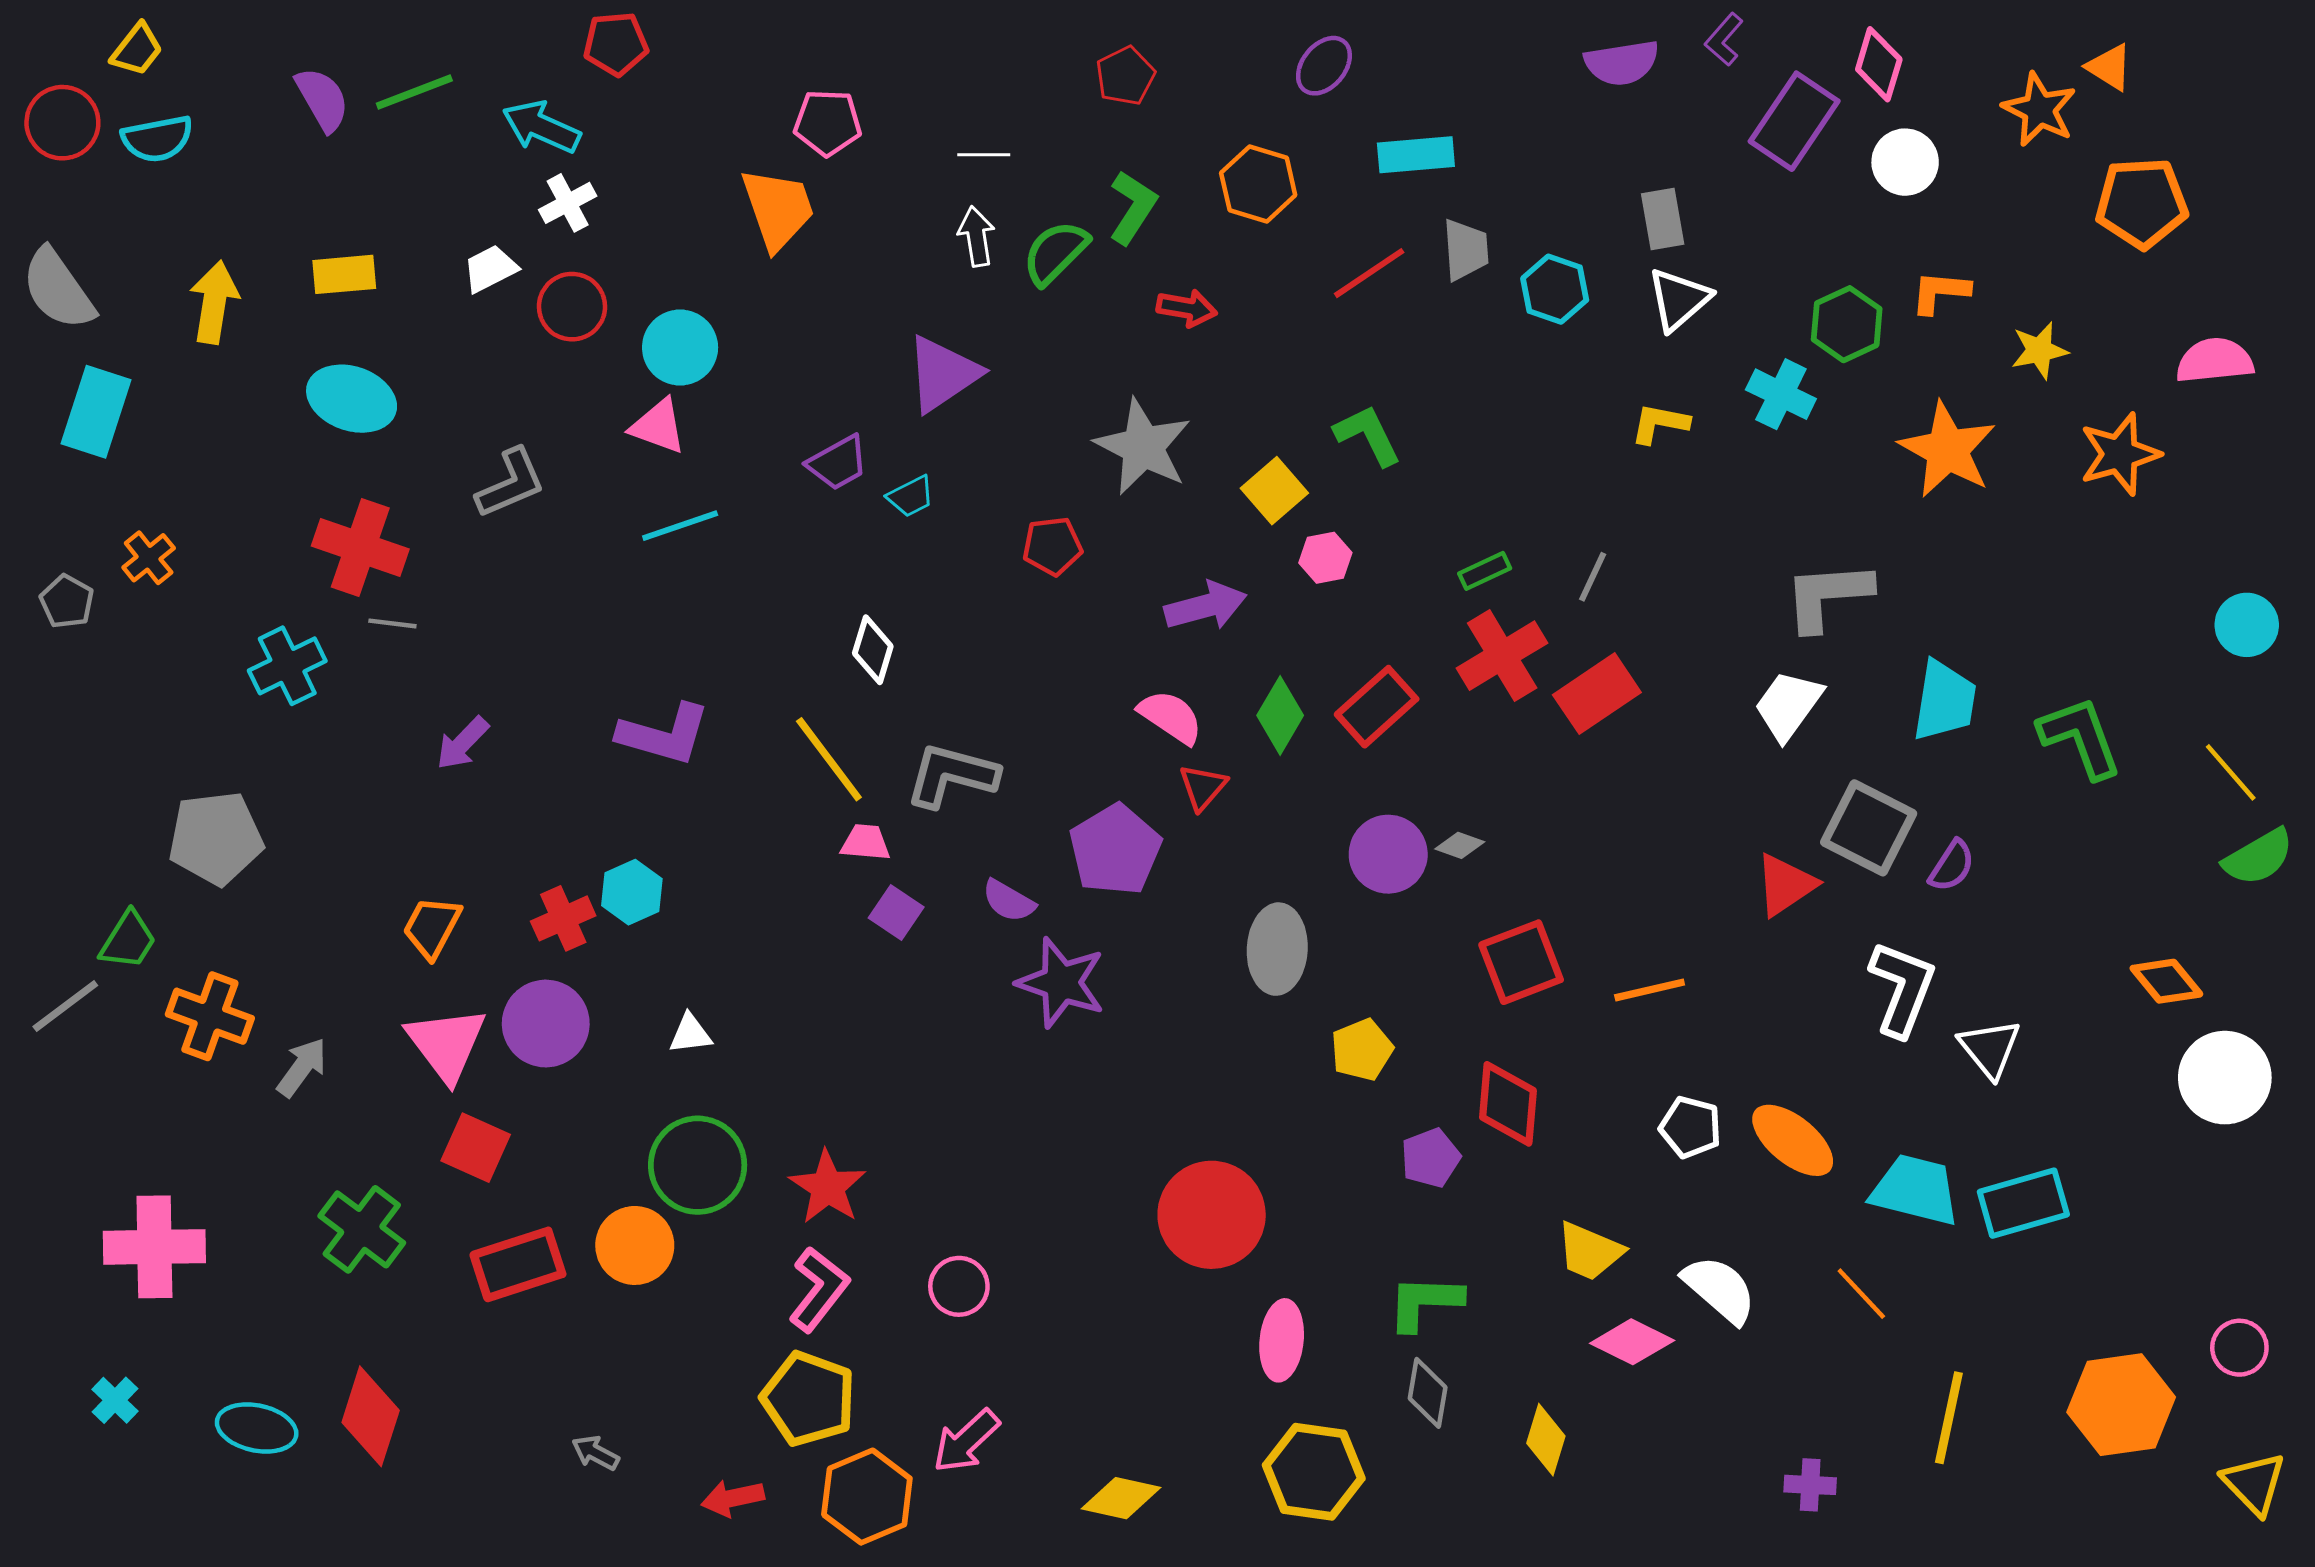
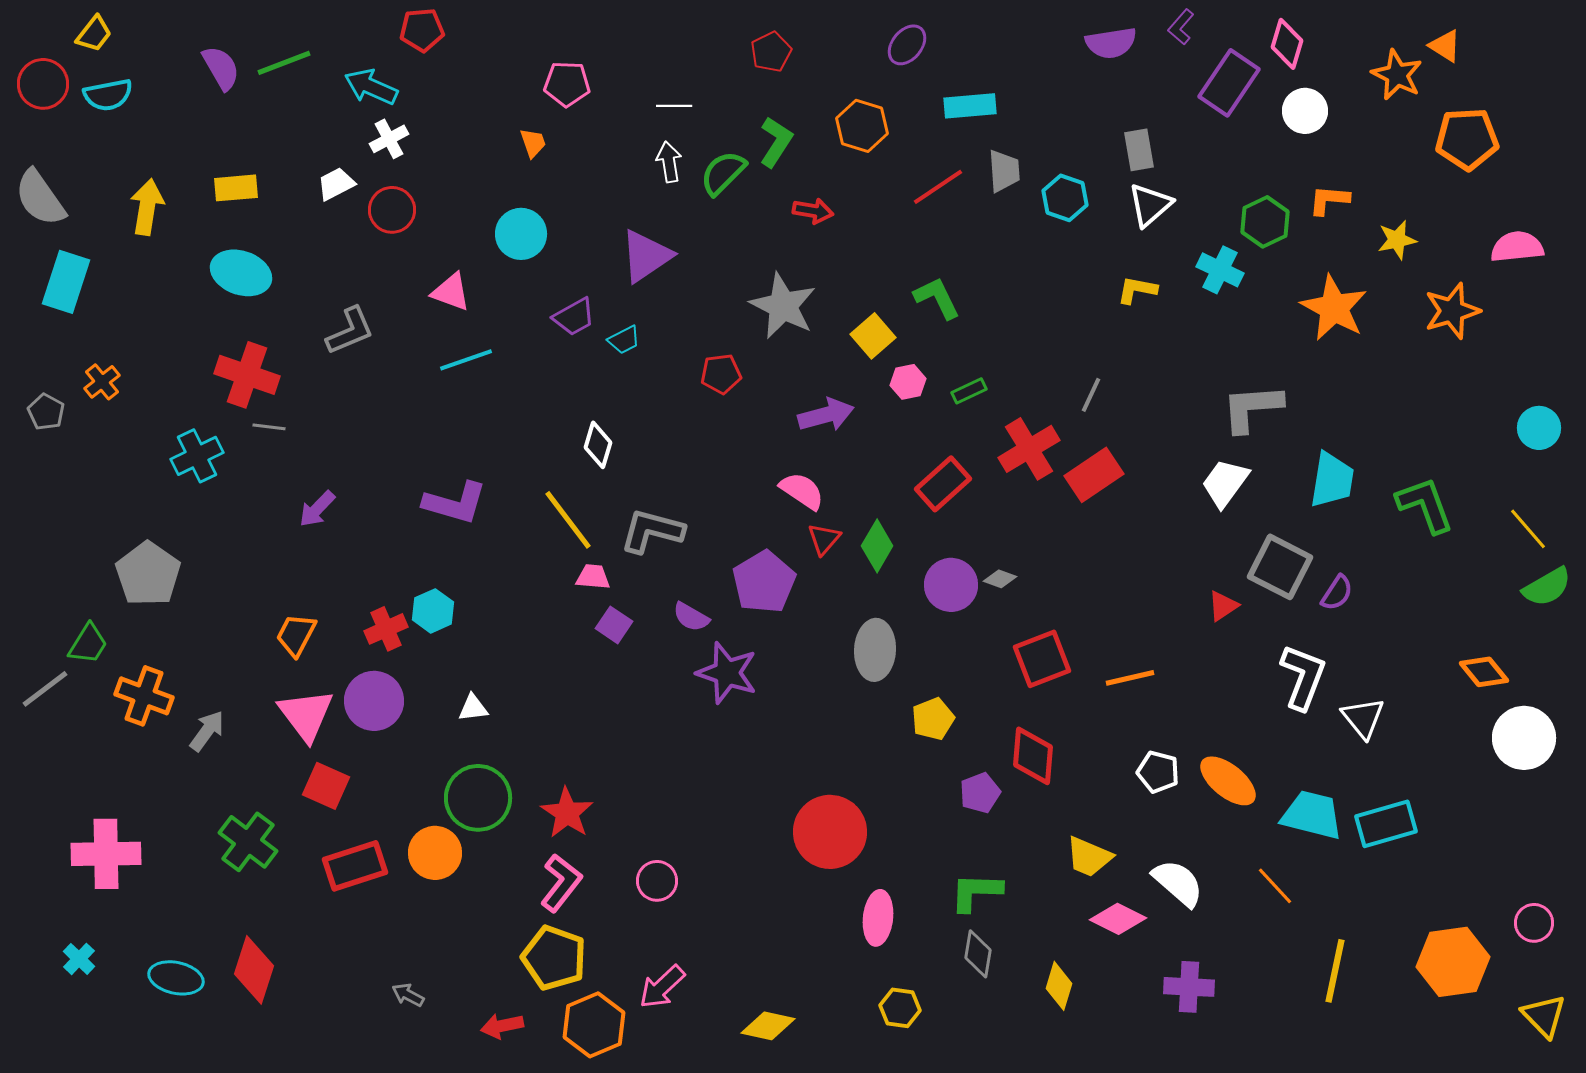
orange trapezoid: (778, 209) -> (533, 143), size x0.5
cyan circle: (680, 347) -> (521, 234), moved
green rectangle: (1485, 571) -> (969, 391), moved
green diamond: (1280, 715) -> (877, 546), moved
gray pentagon: (216, 838) -> (148, 574), turned -30
red triangle: (1785, 885) -> (1223, 606), size x0.7
yellow hexagon: (1314, 1472) -> (900, 1008), size x0.6
purple cross: (1810, 1485) -> (1189, 987), moved, size x1.4

